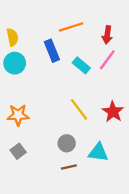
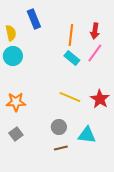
orange line: (71, 27) -> (71, 35), moved, turned -65
blue rectangle: (52, 51) -> (34, 19), moved
yellow line: (79, 109) -> (70, 97), turned -30

